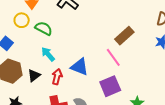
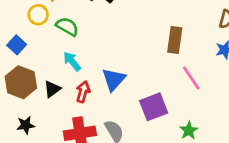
brown rectangle: (124, 36) -> (175, 40), turned -42
pink line: (113, 57) -> (191, 78), moved
blue triangle: (80, 67) -> (114, 79), turned 48

